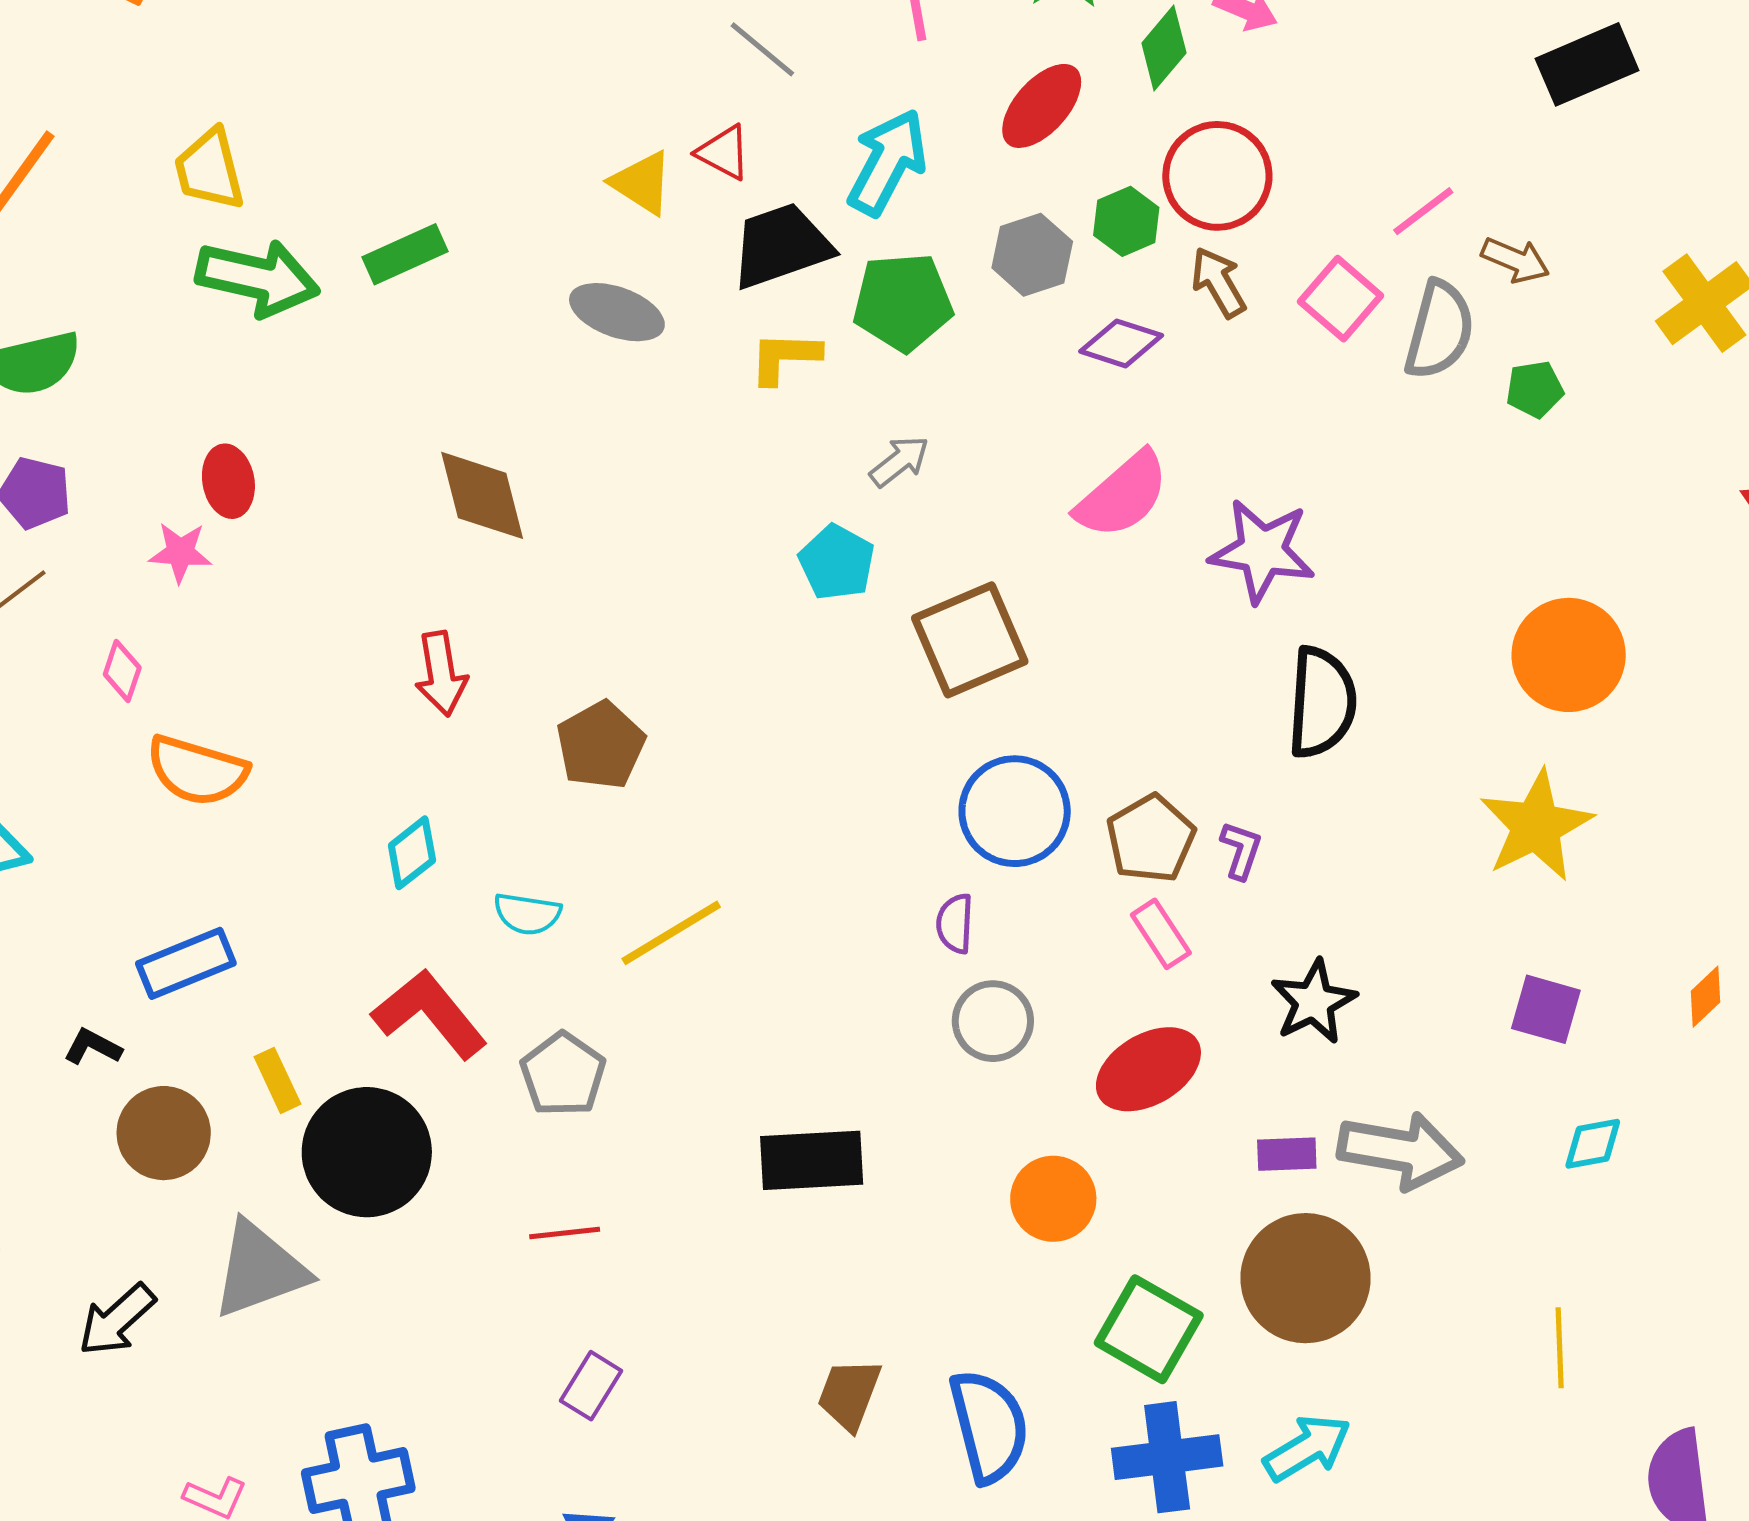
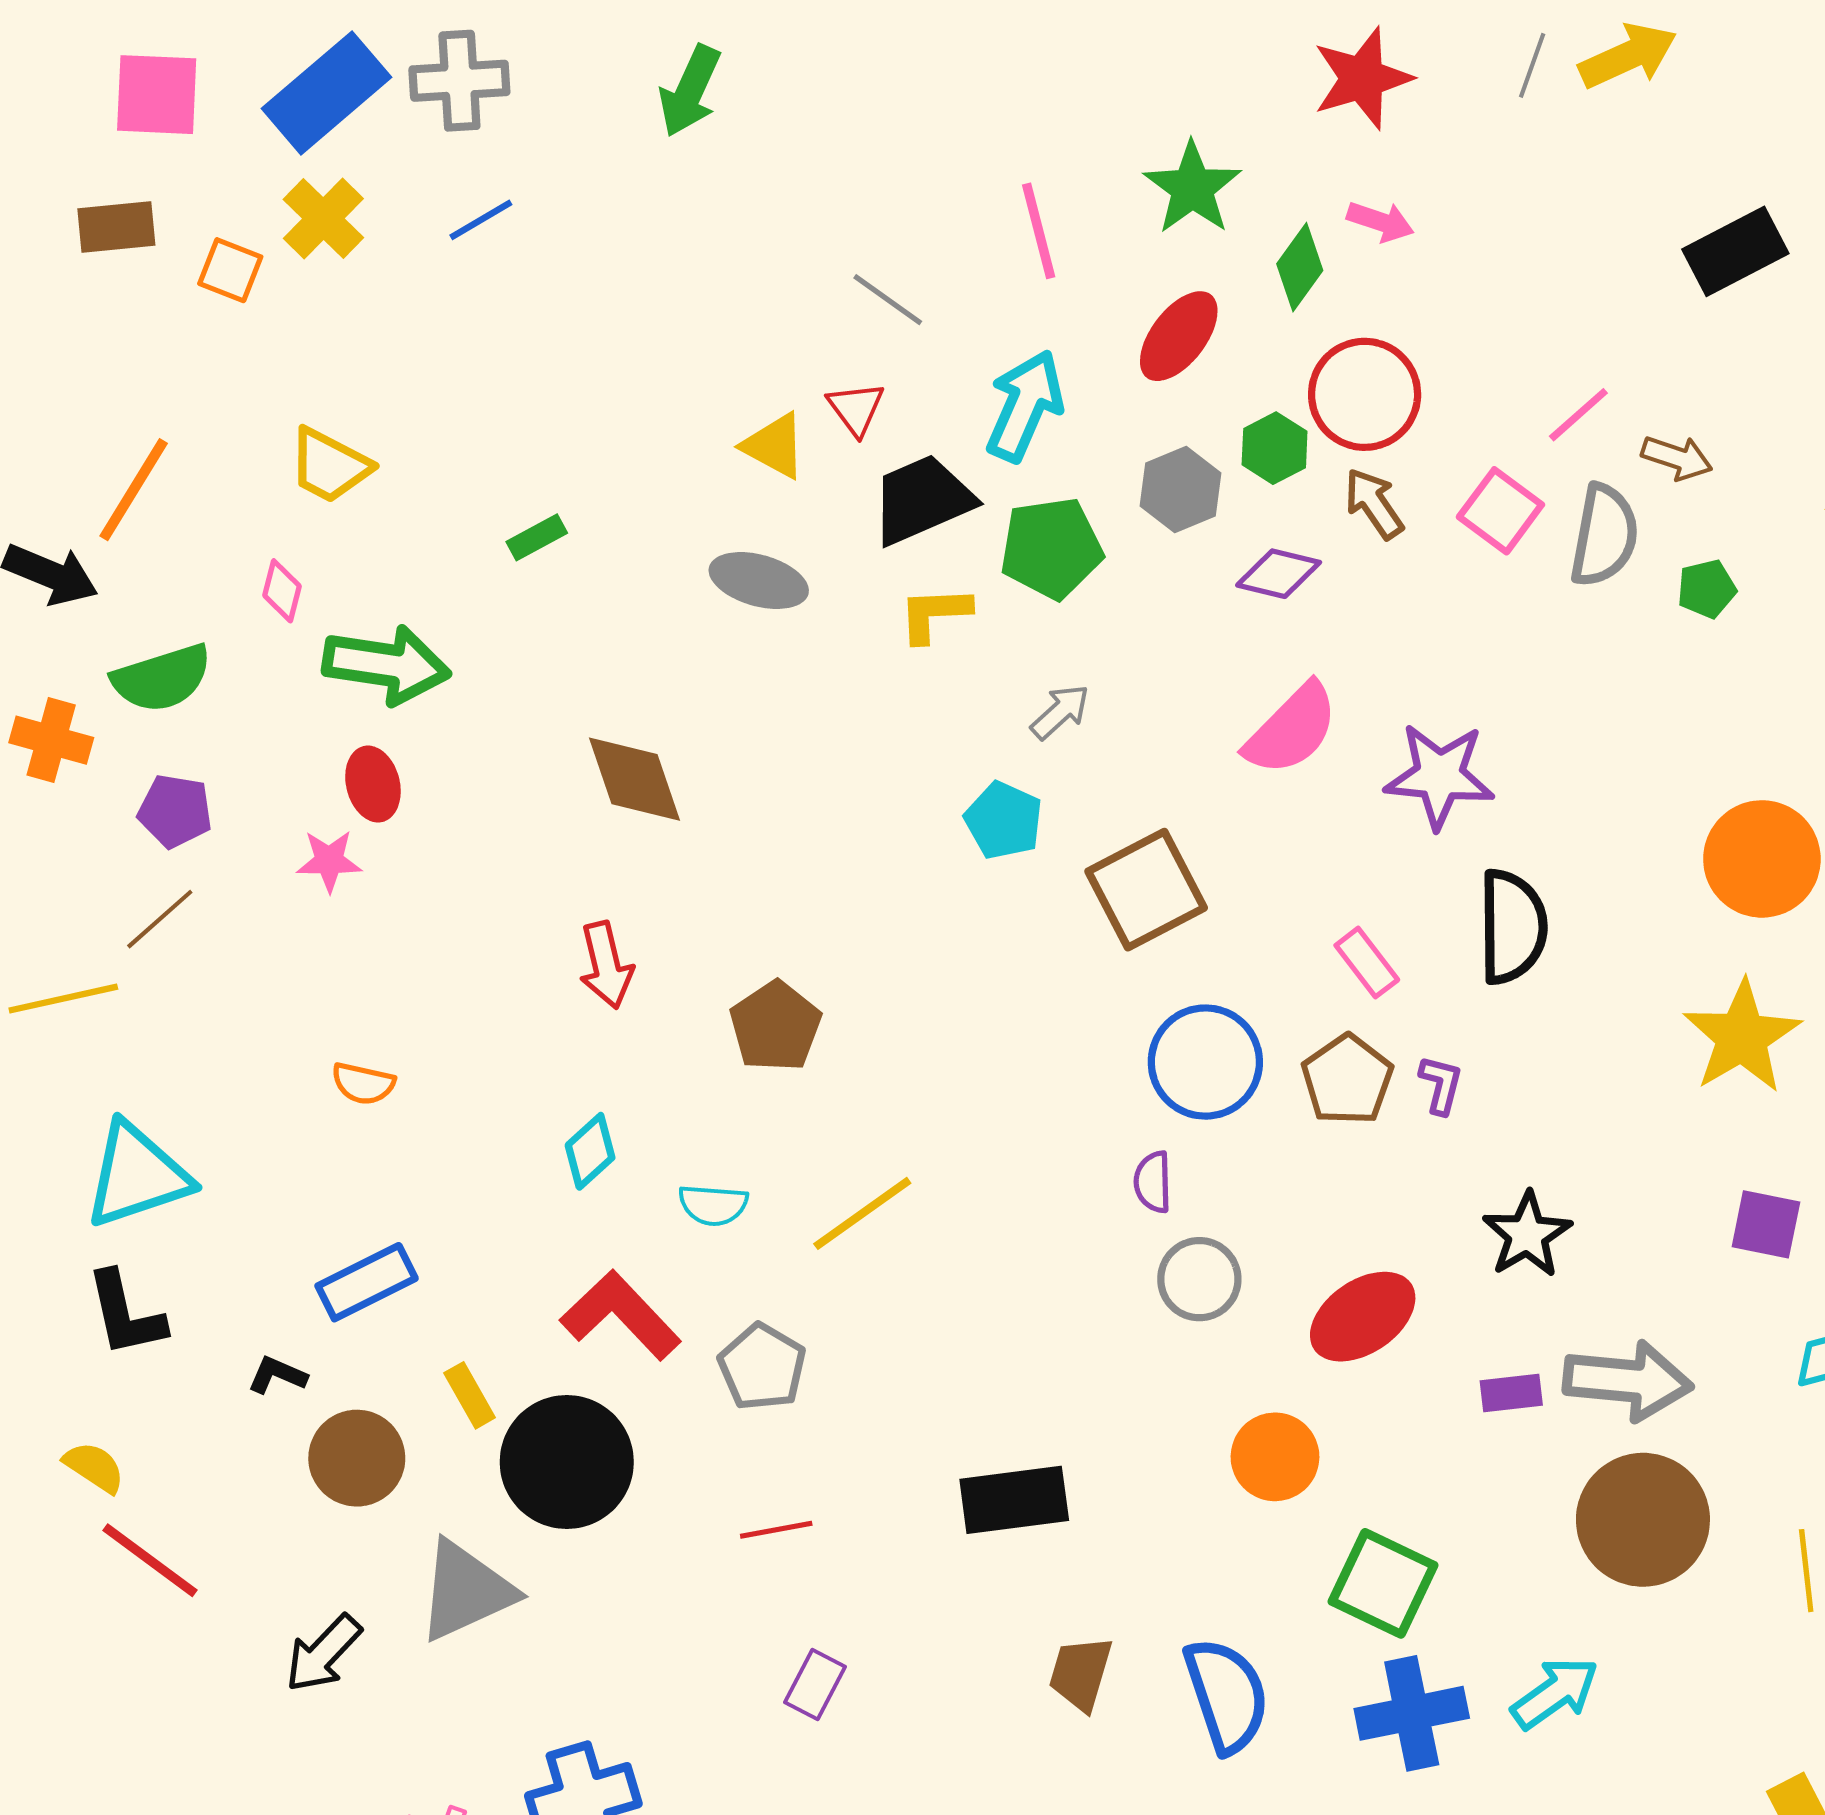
red triangle: (724, 152) -> (856, 408), turned 30
yellow trapezoid: (209, 170) -> (329, 466), turned -44
green rectangle: (405, 254) -> (537, 537), size x0.7
green arrow: (258, 278) -> (386, 665), moved
pink diamond: (122, 671) -> (282, 591), moved
orange semicircle: (197, 771) -> (363, 1083), size x0.6
pink rectangle: (1161, 934) -> (1367, 963), moved
black rectangle: (812, 1160) -> (1014, 1500), moved
brown circle: (1306, 1278) -> (1643, 1520), moved

